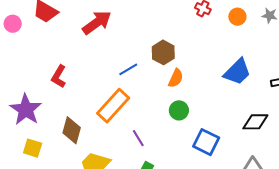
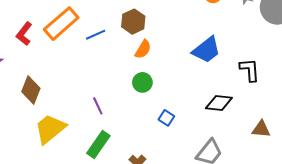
orange rectangle: (113, 106) -> (61, 24), moved
blue square: (206, 142) -> (166, 118), size x0.6

